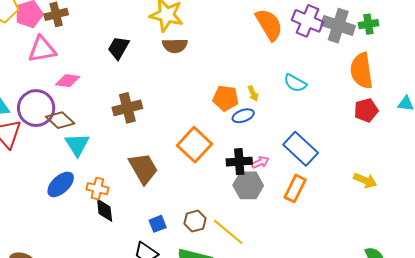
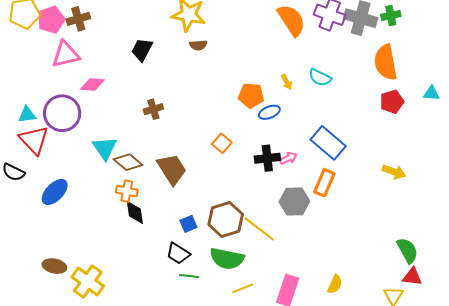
brown semicircle: (175, 46) -> (198, 45), size x0.7
yellow arrow: (253, 94) -> (287, 82), moved
brown cross: (127, 108) -> (153, 109), size x0.7
brown diamond: (60, 120) -> (128, 162), moved
orange square: (195, 145) -> (222, 143), size x0.6
blue ellipse: (61, 184) -> (55, 192), moved
gray hexagon: (248, 185) -> (294, 201), moved
brown hexagon: (195, 221) -> (226, 219), size x1.6

